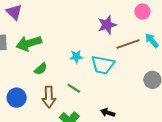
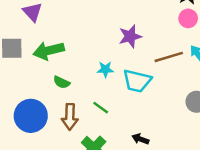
purple star: (107, 25) -> (130, 36), moved
green semicircle: (41, 69) -> (62, 82), turned 64
blue circle: (17, 98) -> (31, 116), size x1.4

